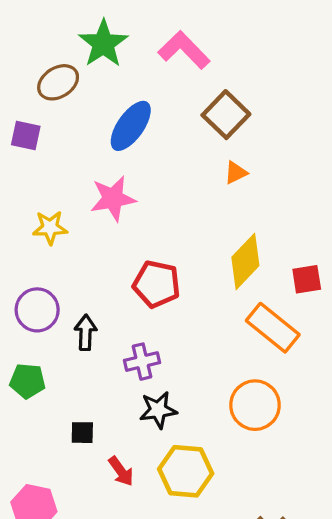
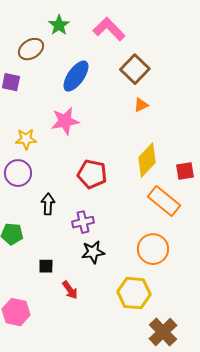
green star: (103, 44) -> (59, 25), size x0.7
purple circle: (37, 310) -> (18, 173), moved
yellow hexagon: (186, 471) -> (134, 293), moved

